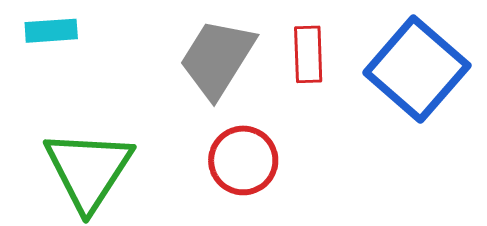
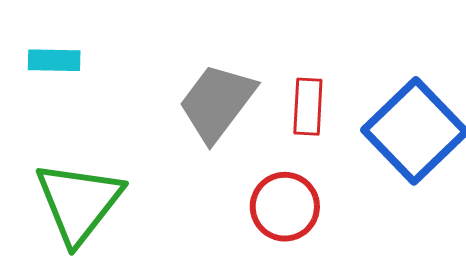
red circle: (243, 160) -> (285, 207), moved

